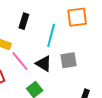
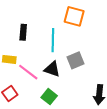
orange square: (77, 17) -> (74, 16), turned 35

